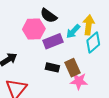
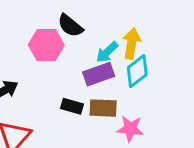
purple rectangle: (53, 41) -> (99, 74), moved
brown rectangle: (73, 68) -> (103, 108), turned -66
pink star: (79, 81) -> (130, 129), moved

